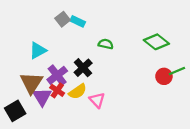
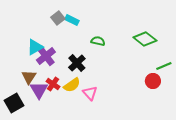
purple cross: (57, 75) -> (46, 56), moved
red circle: (164, 76) -> (153, 81), moved
brown triangle: (31, 83) -> (29, 77), size x0.7

